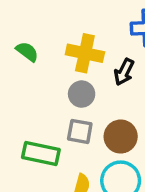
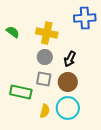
black arrow: (124, 72) -> (70, 59), moved

